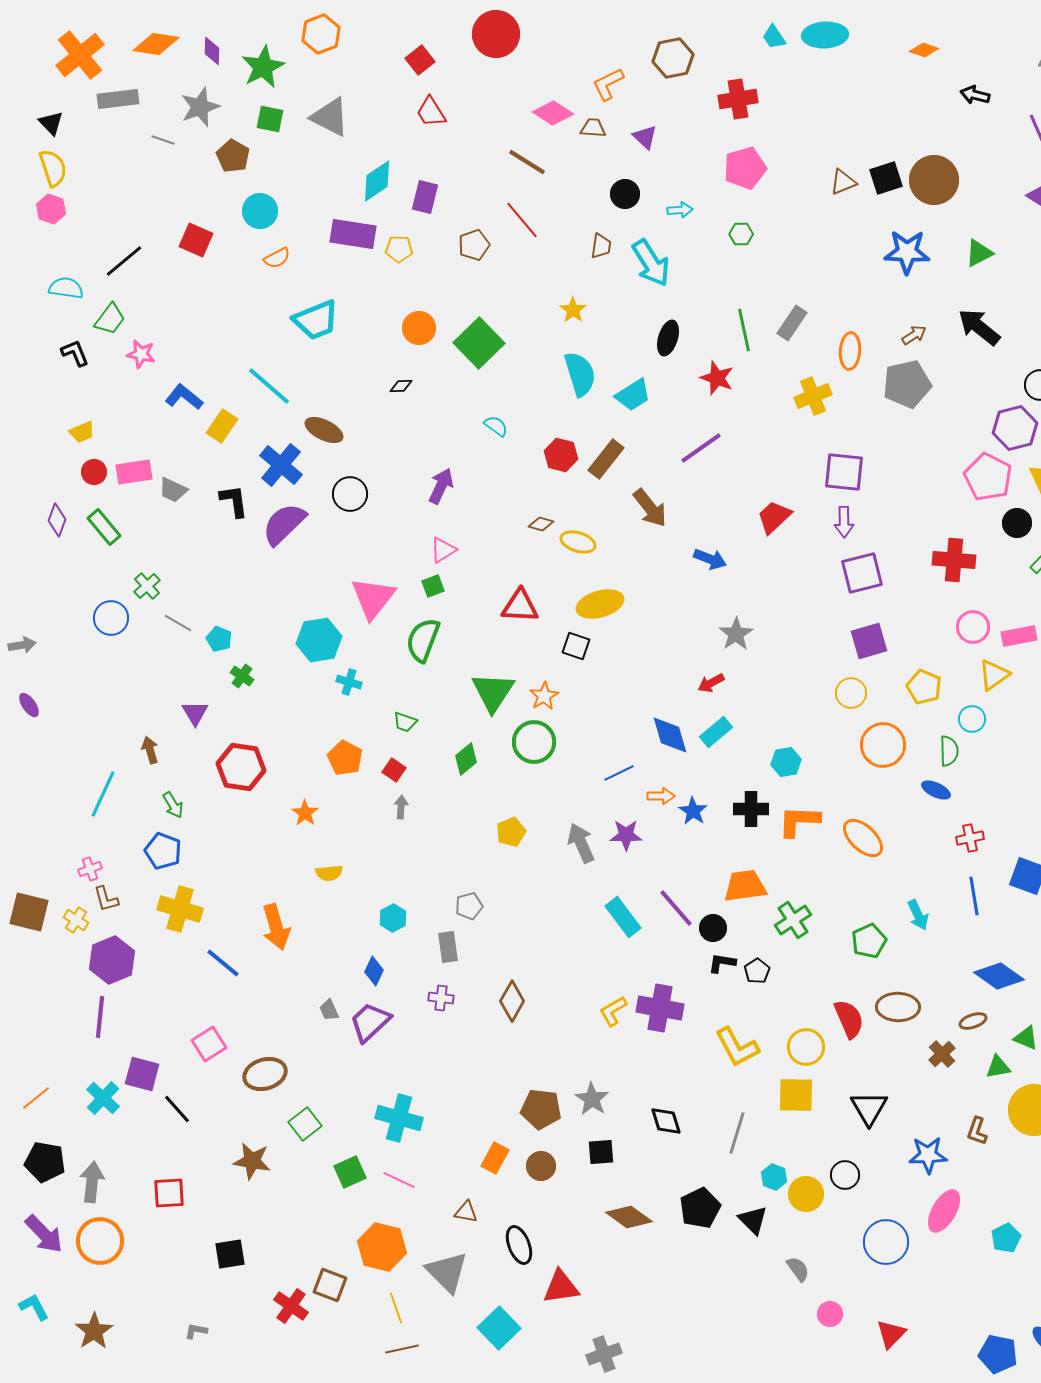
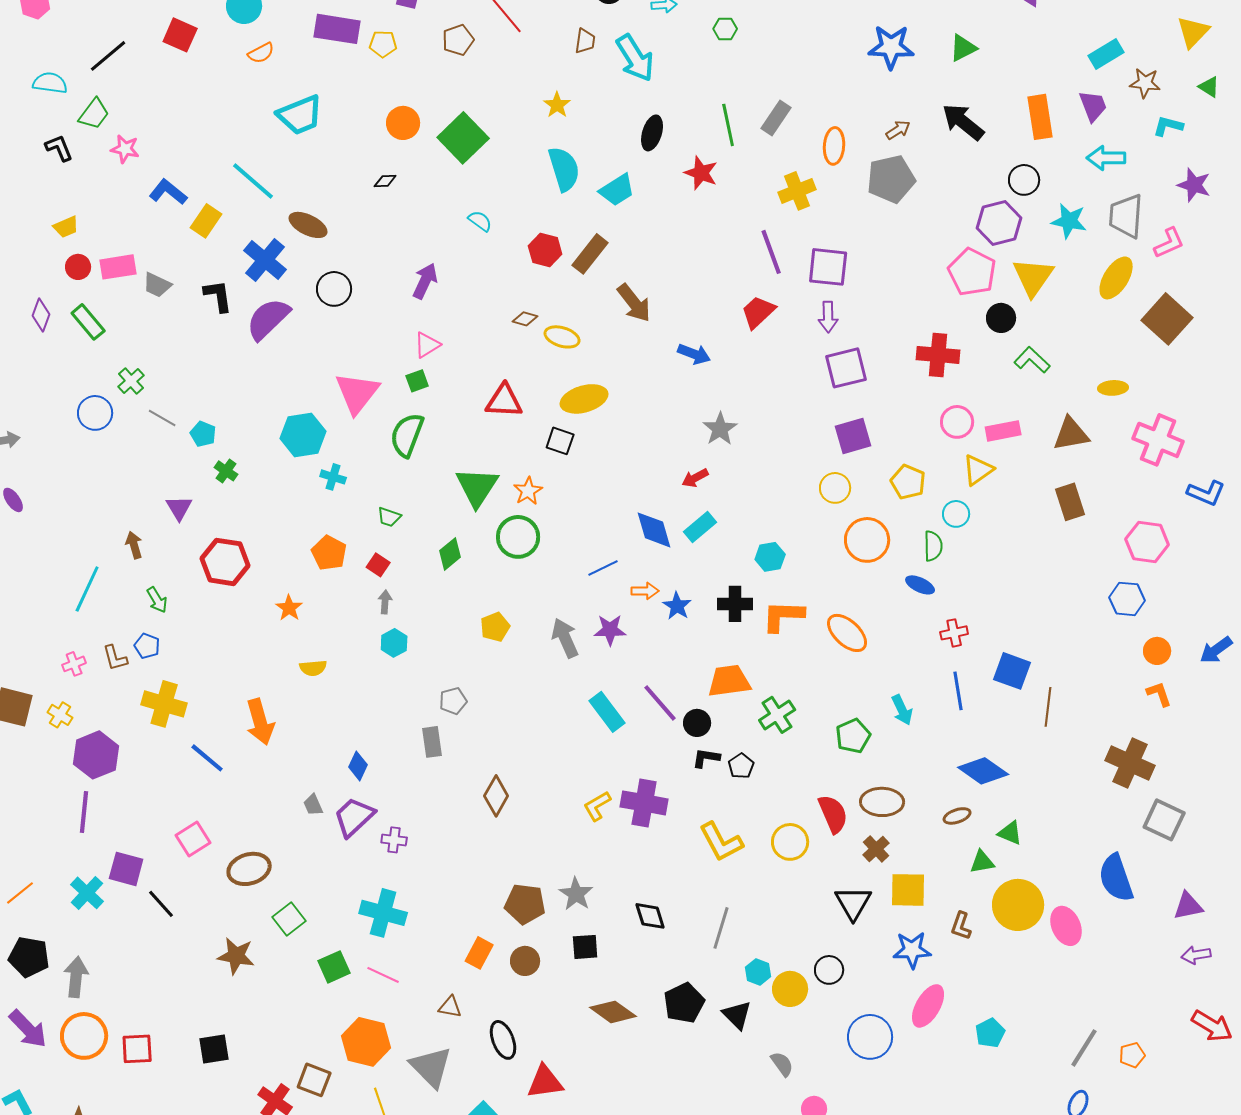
purple line: (701, 448) -> (771, 252), moved, turned -75
blue pentagon: (163, 851) -> (147, 646), size x0.7
brown L-shape: (106, 899) -> (115, 658), moved
cyan hexagon: (393, 918) -> (394, 643), moved
purple cross: (441, 998) -> (394, 840), moved
brown cross: (942, 1054) -> (876, 849), moved
yellow square: (796, 1095) -> (908, 890), moved
red square: (169, 1193) -> (137, 1049), moved

